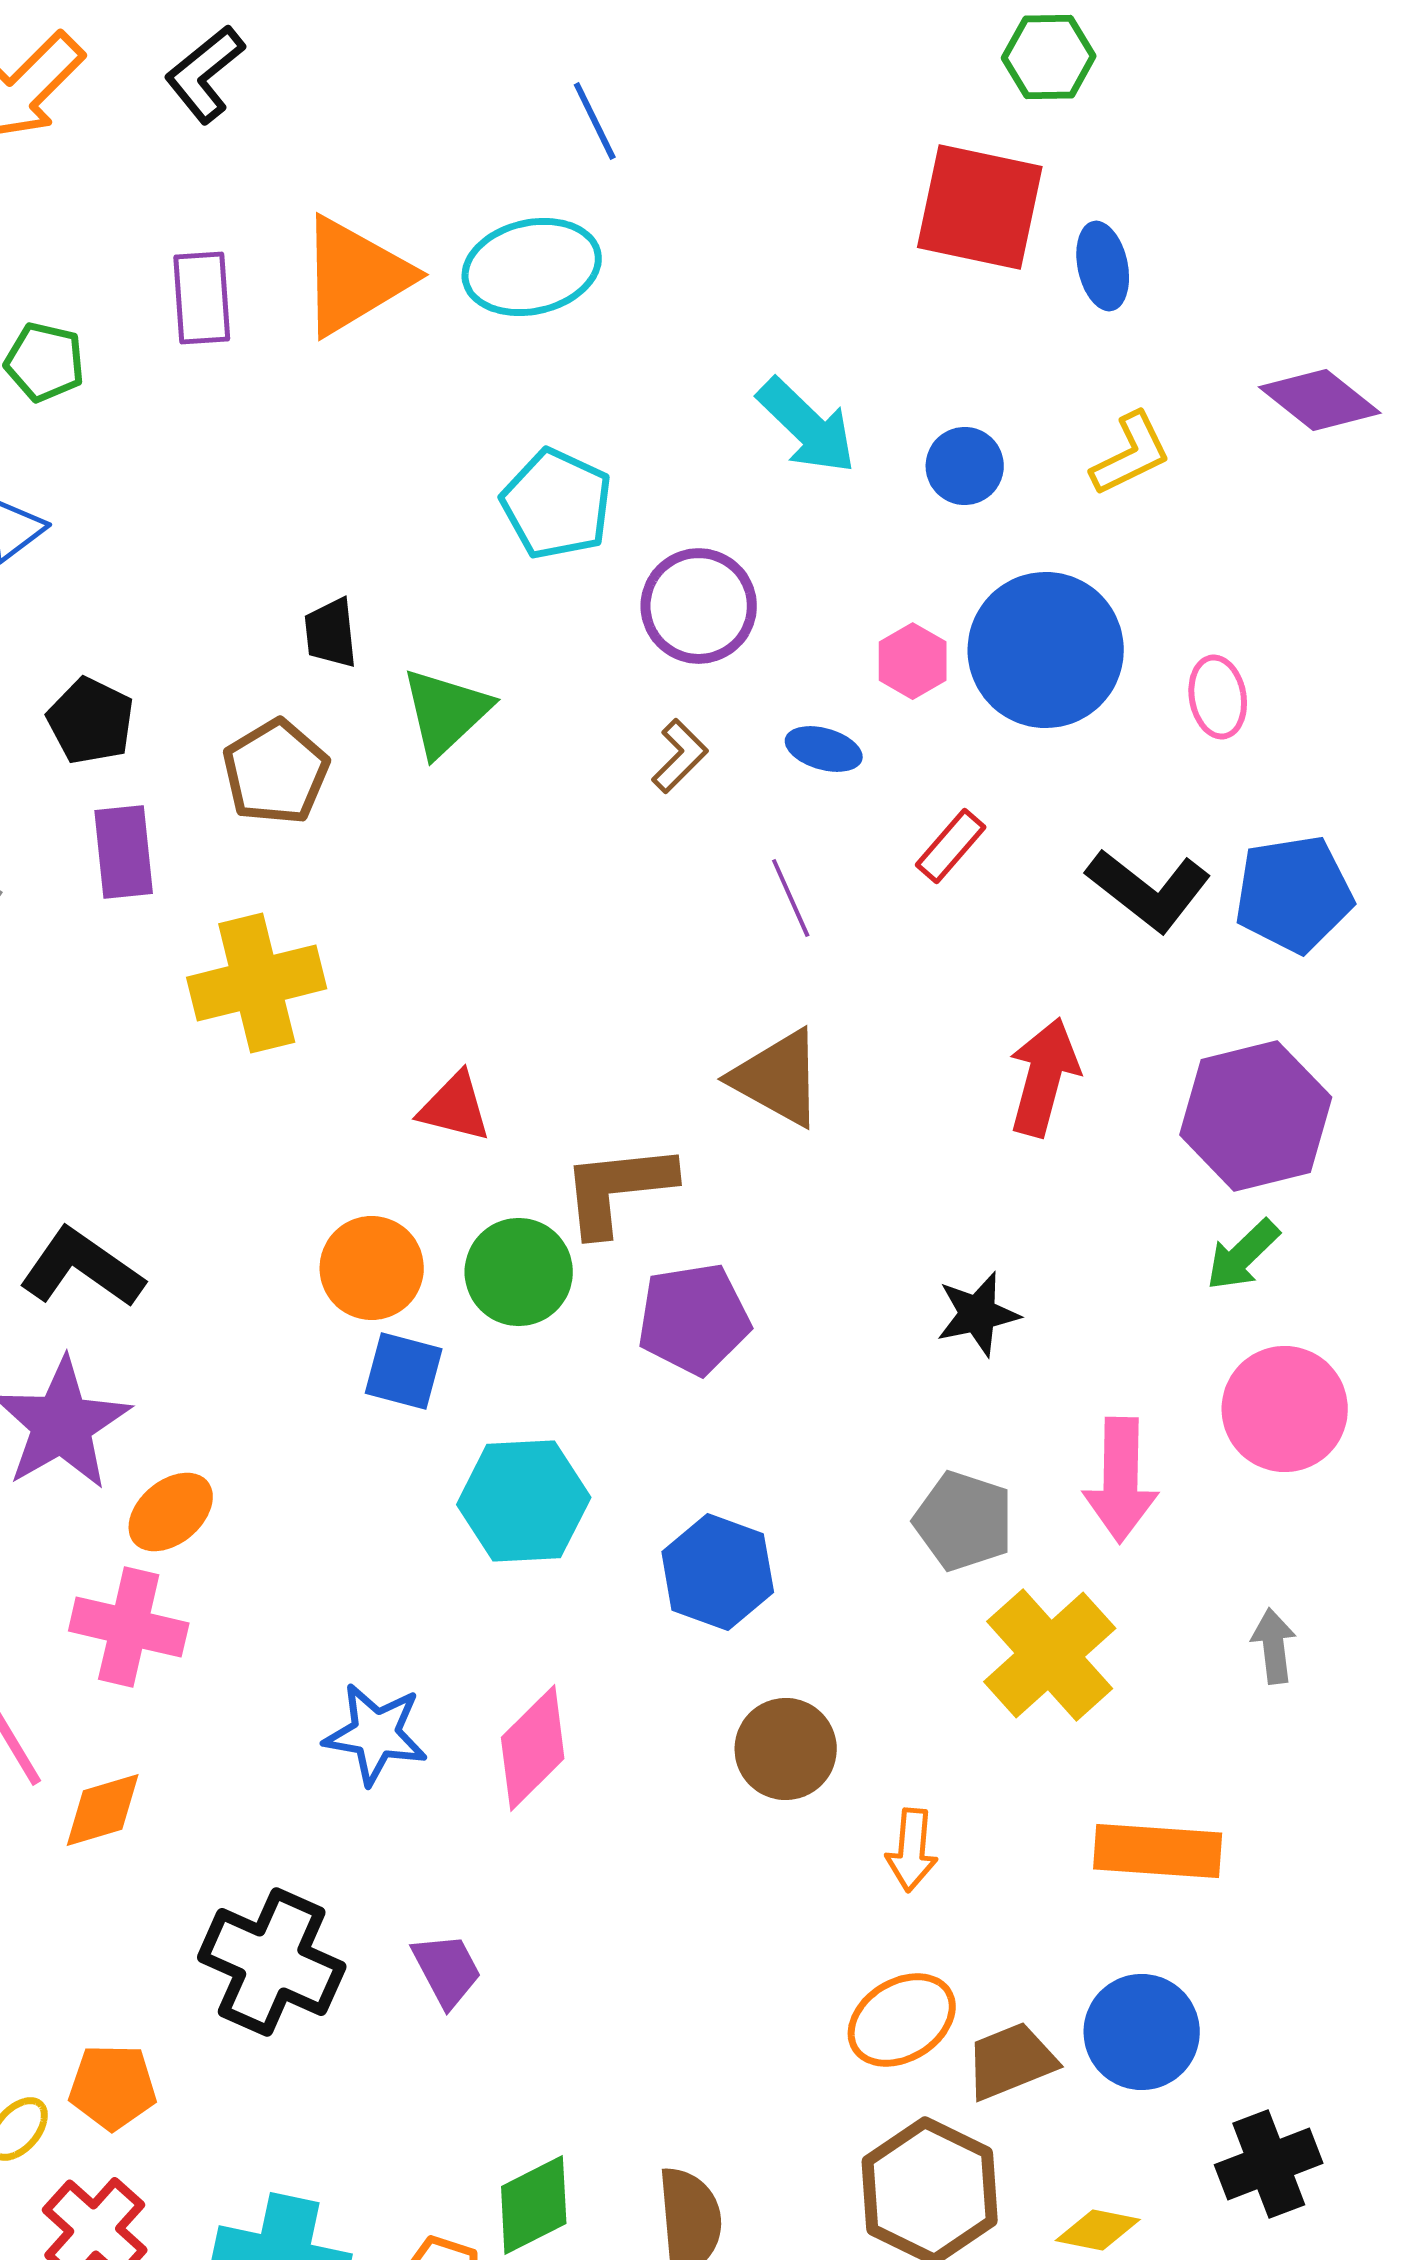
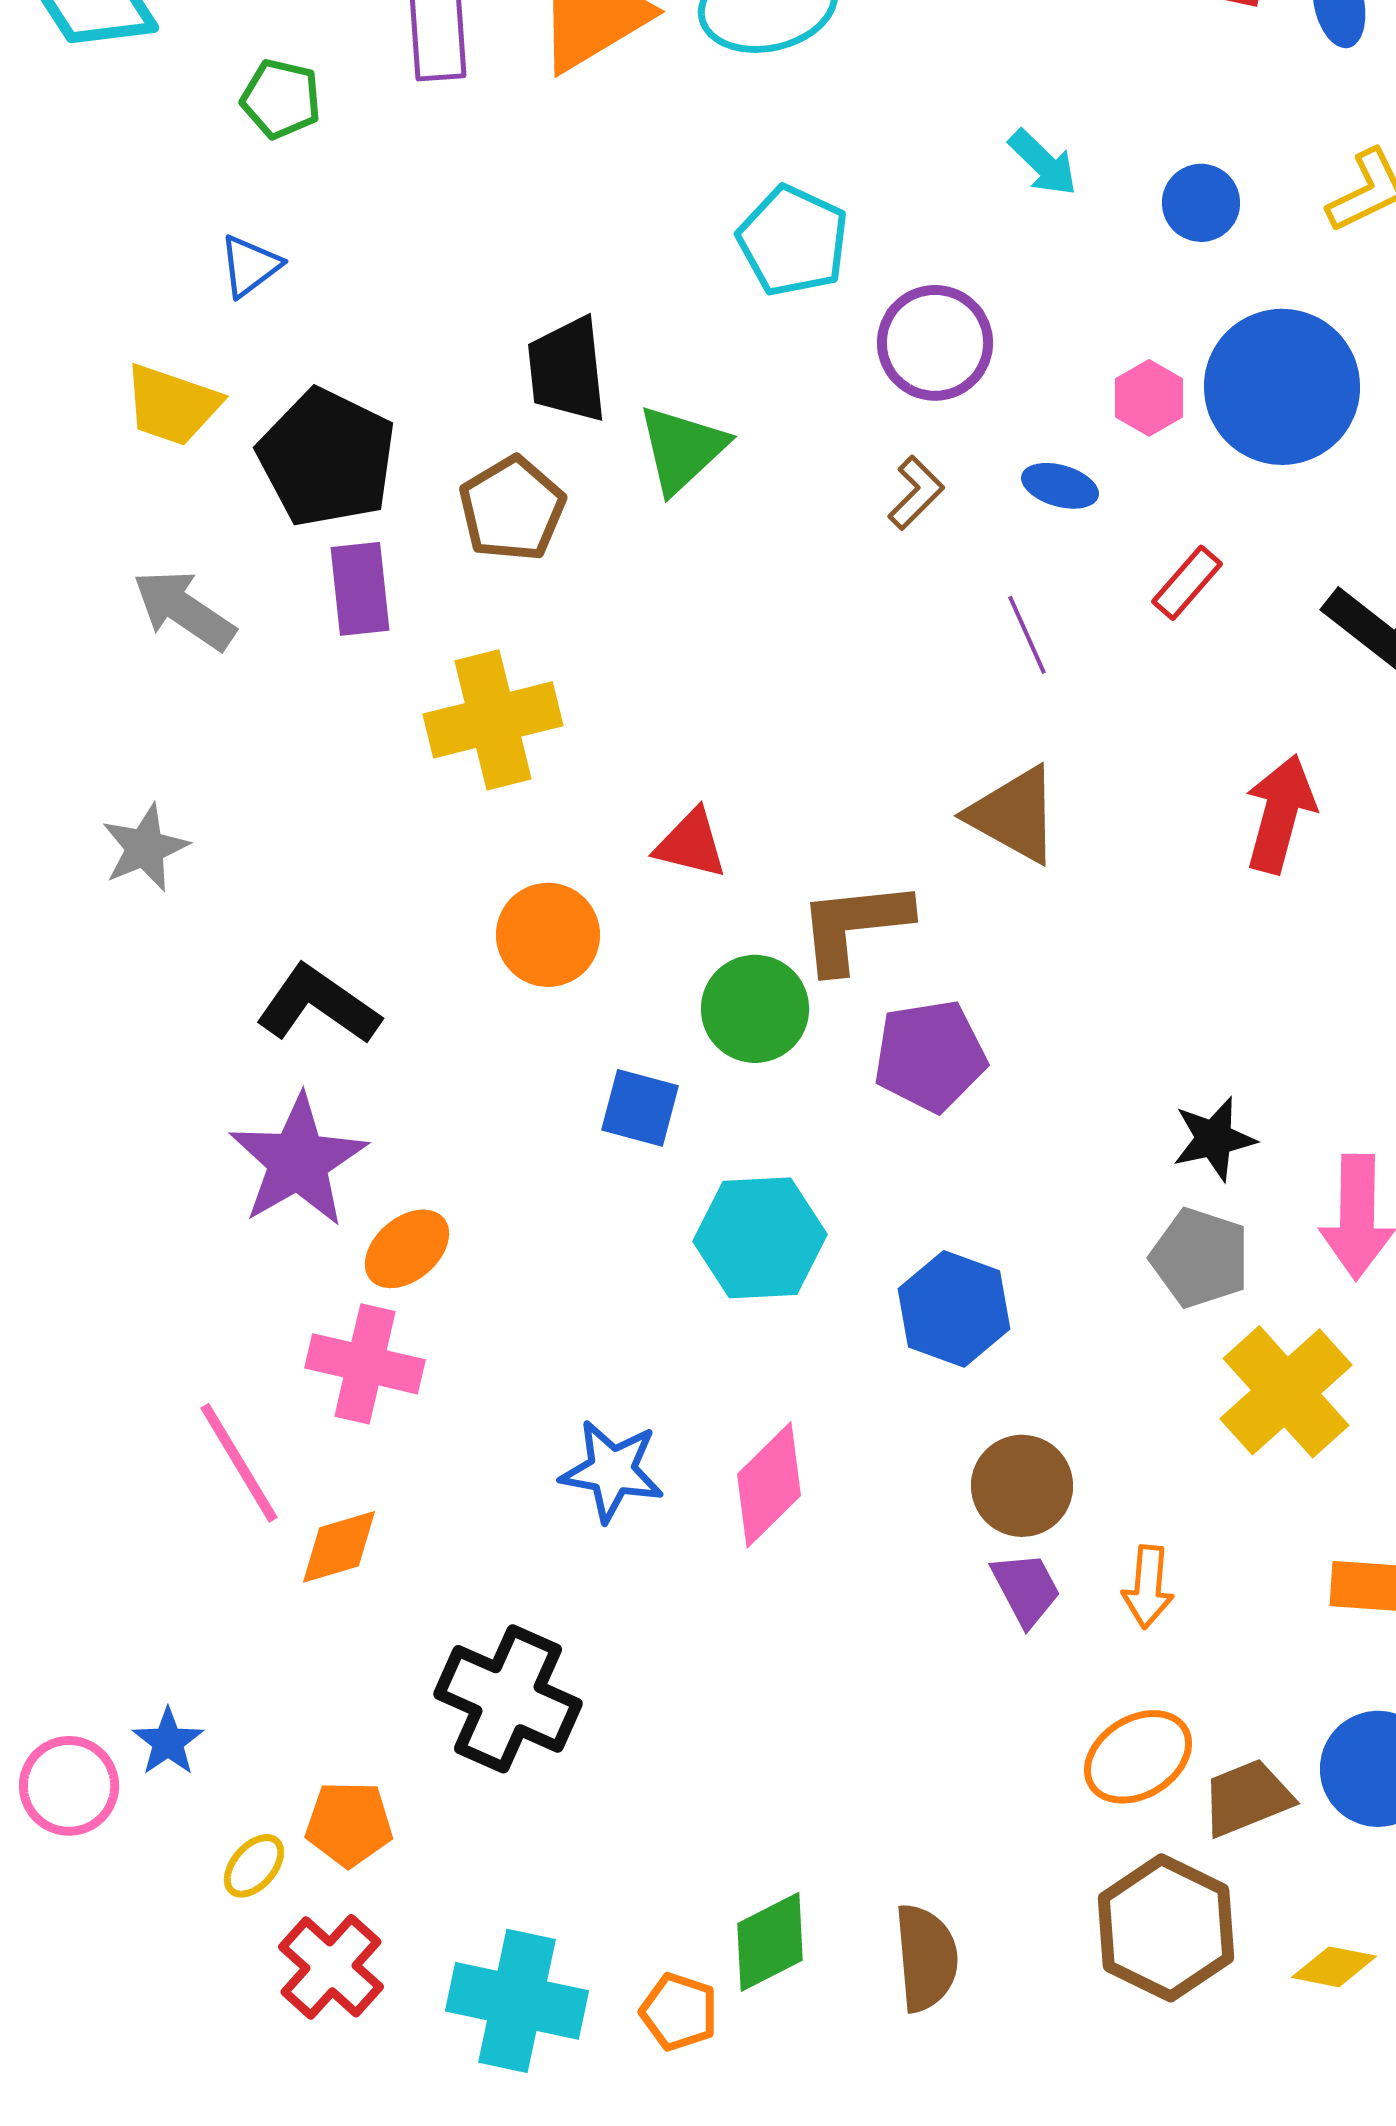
cyan arrow: (807, 426) -> (1043, 163), size x0.7
black trapezoid: (331, 633) -> (567, 370), size x1.5
black pentagon: (91, 721) -> (327, 458), size x1.6
orange circle: (372, 1268) -> (548, 935), moved
black star: (978, 1314) -> (1214, 1139), moved
purple trapezoid: (447, 1970) -> (1026, 1589), moved

